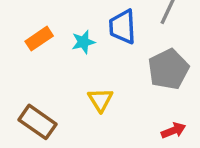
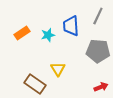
gray pentagon: (168, 69) -> (98, 51), turned 30
brown rectangle: (37, 122) -> (35, 84), moved

